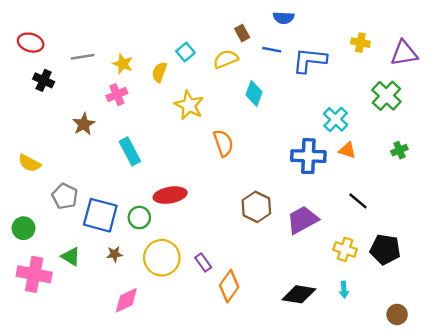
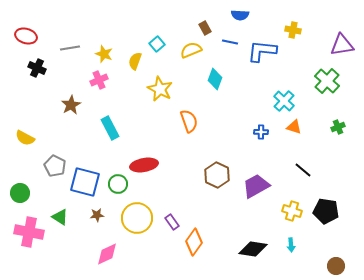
yellow cross: (360, 43) -> (293, 30), moved
blue cross: (308, 156) -> (261, 132), size x0.5

